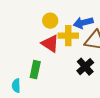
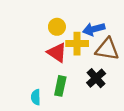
green rectangle: (35, 70) -> (60, 86), moved
cyan semicircle: (16, 86) -> (36, 97), moved

